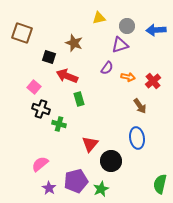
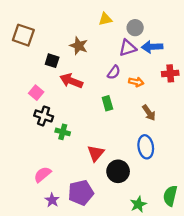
blue arrow: (156, 30) -> (152, 47), moved
red cross: (153, 81) -> (170, 73), moved, turned 35
green rectangle: (79, 99) -> (107, 103), moved
green star: (101, 189) -> (138, 204), moved

